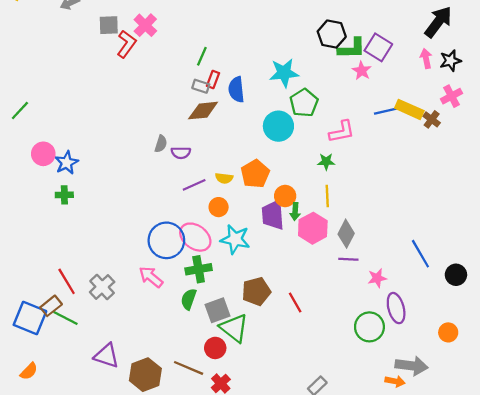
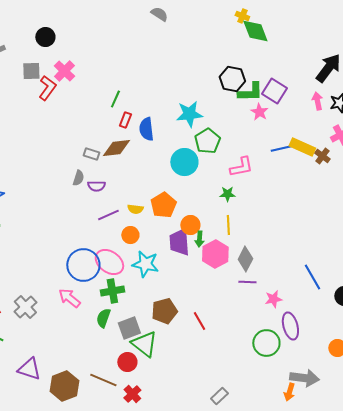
gray rectangle: (201, 86) -> (91, 154), moved
orange arrow: (395, 381) -> (289, 392), turned 96

